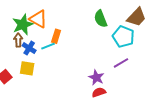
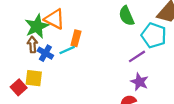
purple line: (121, 63) -> (137, 56), moved
yellow square: (27, 68) -> (34, 78), moved
purple star: (96, 77) -> (139, 82), moved

